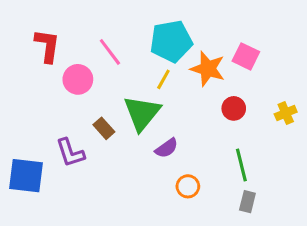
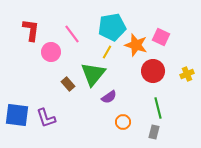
red circle: (234, 108) -> (153, 71), size x1.5
purple L-shape: (70, 153) -> (46, 118), moved
gray rectangle: (247, 202) -> (154, 132), moved

